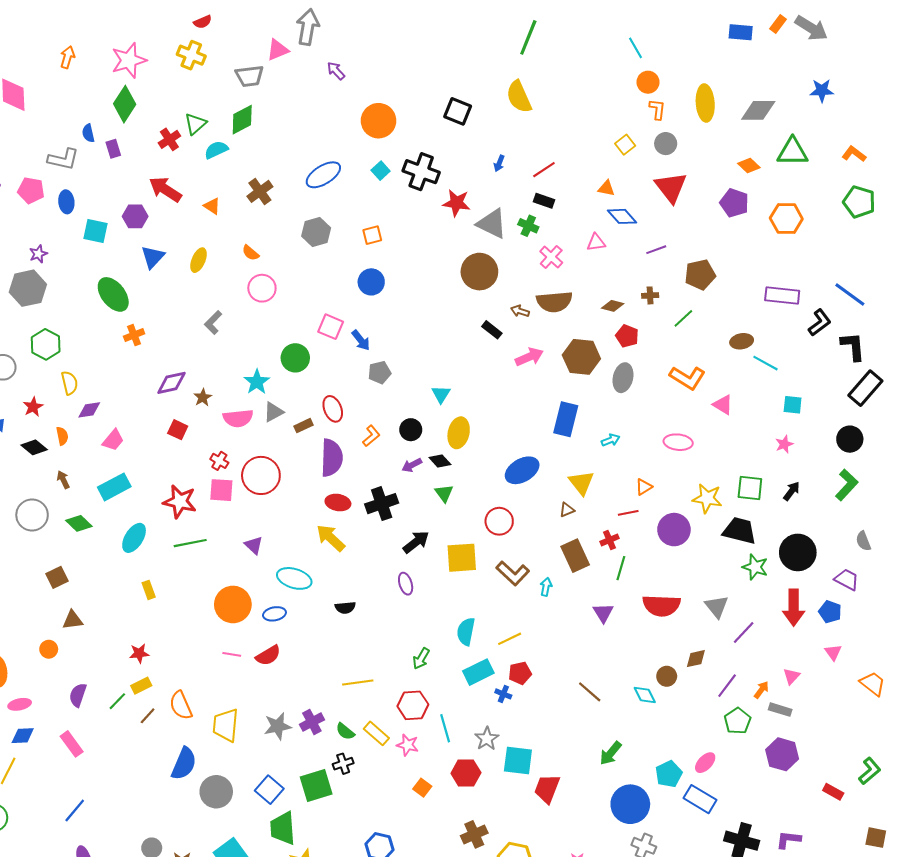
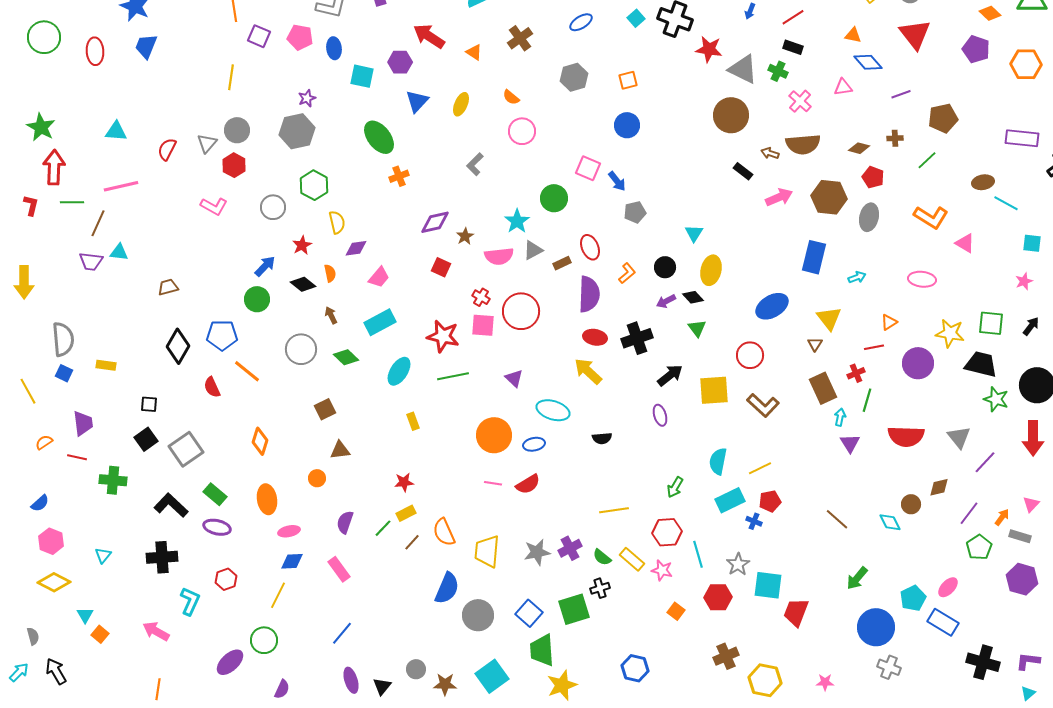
blue ellipse: (323, 175) -> (581, 22), size x0.7
brown triangle: (567, 510) -> (815, 344), turned -35
cyan arrow: (546, 587) -> (840, 417), moved

